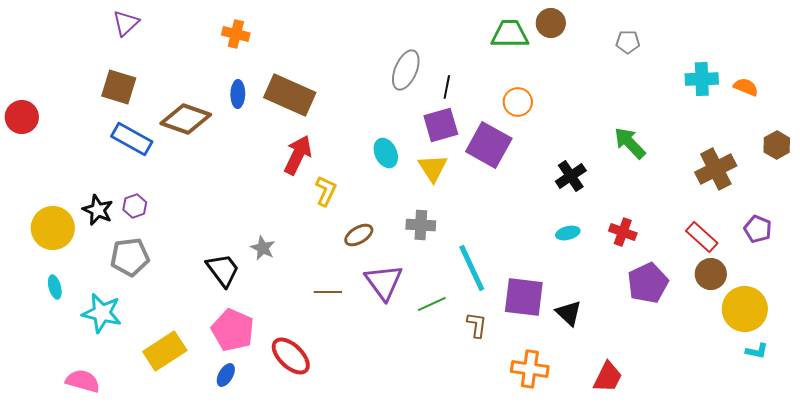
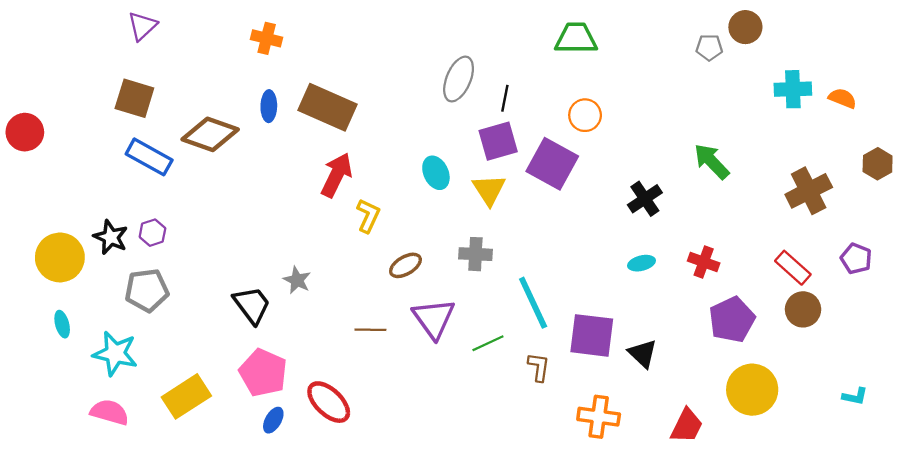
brown circle: (551, 23) -> (745, 27), moved
yellow circle: (745, 309) -> (752, 390), moved
blue ellipse: (226, 375) -> (273, 420), moved
pink semicircle: (83, 381) -> (110, 412), moved

